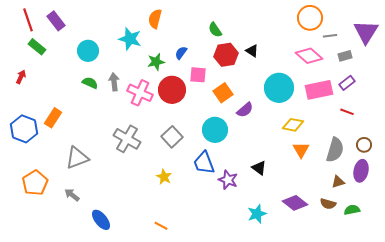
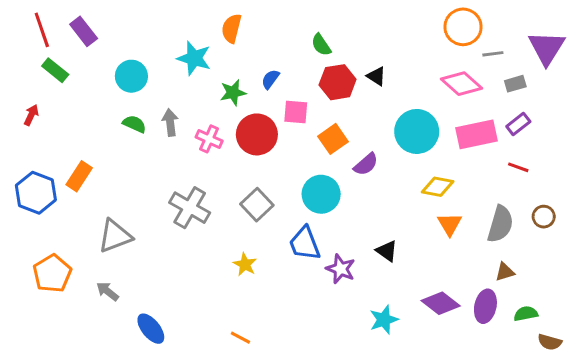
pink cross: (140, 93) -> (209, 139), size x0.7
purple ellipse: (361, 171) -> (485, 306), moved
brown semicircle: (328, 204) -> (550, 342), moved

